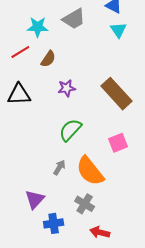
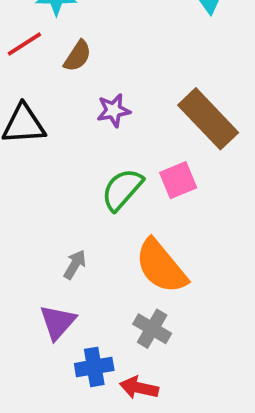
pink square: (118, 143) -> (178, 180), moved
gray arrow: (59, 167) -> (75, 265), moved
red arrow: (100, 232) -> (139, 388), moved

